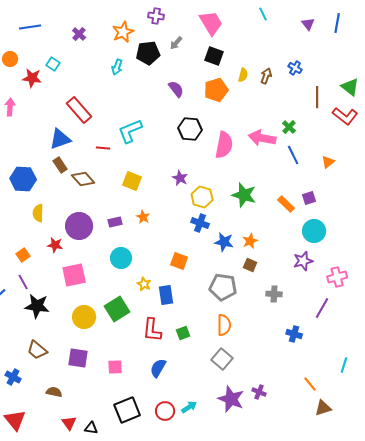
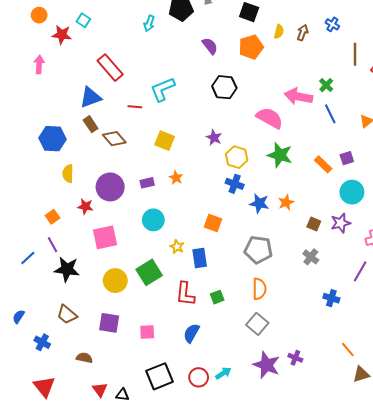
pink semicircle: (224, 145) -> (270, 118), moved, turned -72
brown square: (250, 265) -> (314, 224), moved
gray cross: (274, 294) -> (311, 257), turned 35

